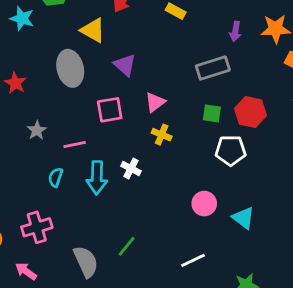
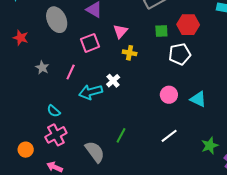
pink line: (75, 145) -> (71, 72), turned -42
white cross: (131, 169) -> (113, 81), turned 32
cyan semicircle: (56, 177) -> (54, 111), moved, turned -56
cyan arrow: (97, 178) -> (91, 92), turned 85

